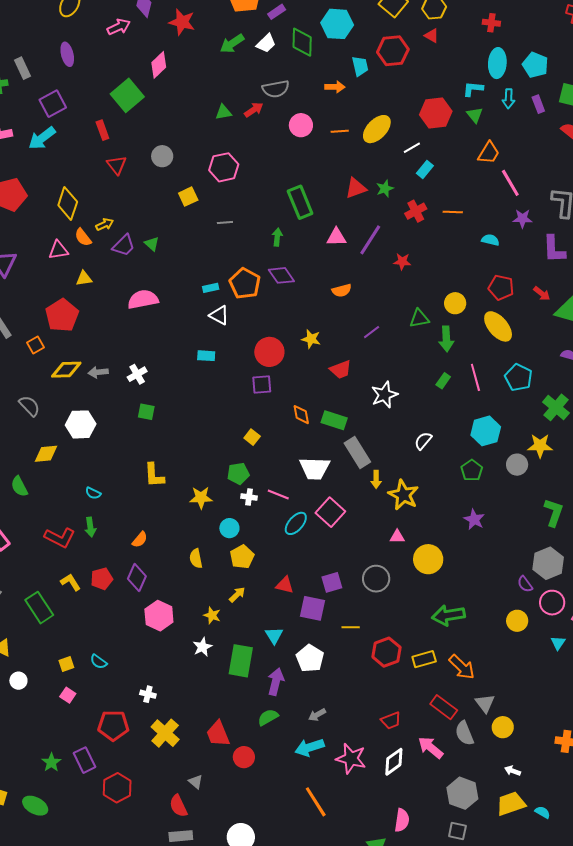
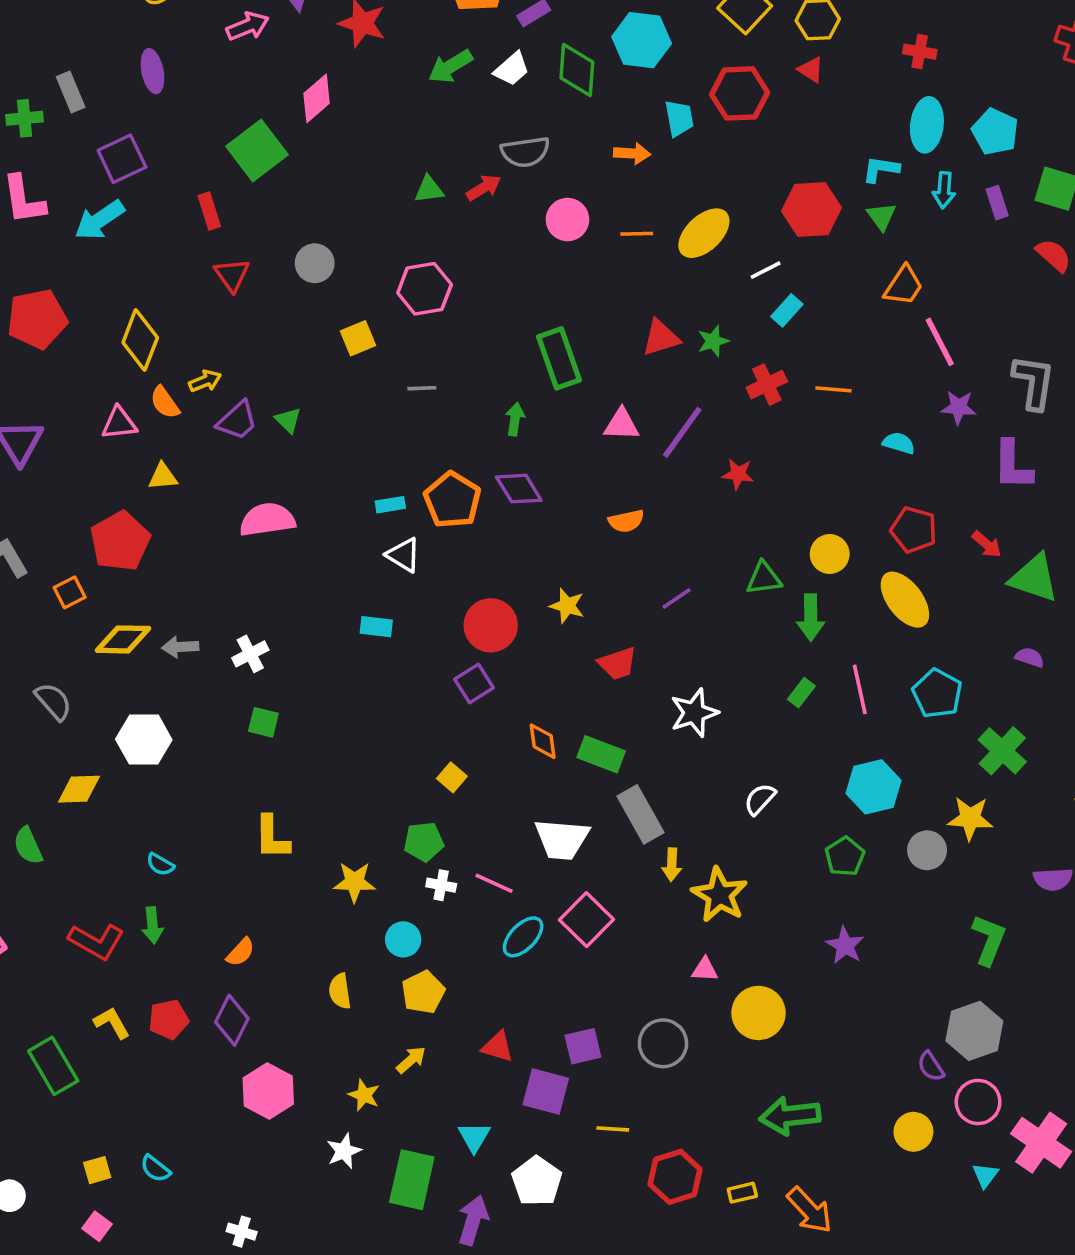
purple square: (262, 385) -> (474, 684), turned -30
yellow rectangle: (424, 659) -> (742, 1193), size x0.7

